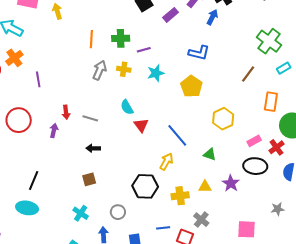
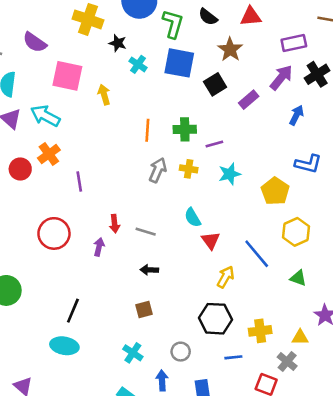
blue arrow: (212, 17) -> (296, 115), moved
blue L-shape: (199, 53) -> (308, 164), moved
yellow hexagon: (223, 119) -> (296, 232), moved
yellow arrow: (166, 162) -> (226, 277), moved
yellow triangle: (205, 187) -> (300, 337), moved
blue line: (163, 228) -> (233, 357), moved

